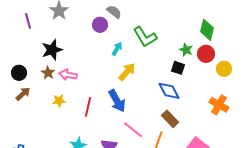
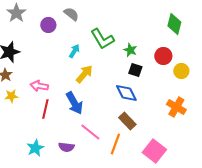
purple circle: (100, 25) -> (48, 25), moved
green diamond: (207, 30) -> (174, 24), moved
green star: (186, 50) -> (130, 50), moved
pink arrow: (68, 75) -> (39, 86), moved
yellow star: (59, 101) -> (11, 96), moved

